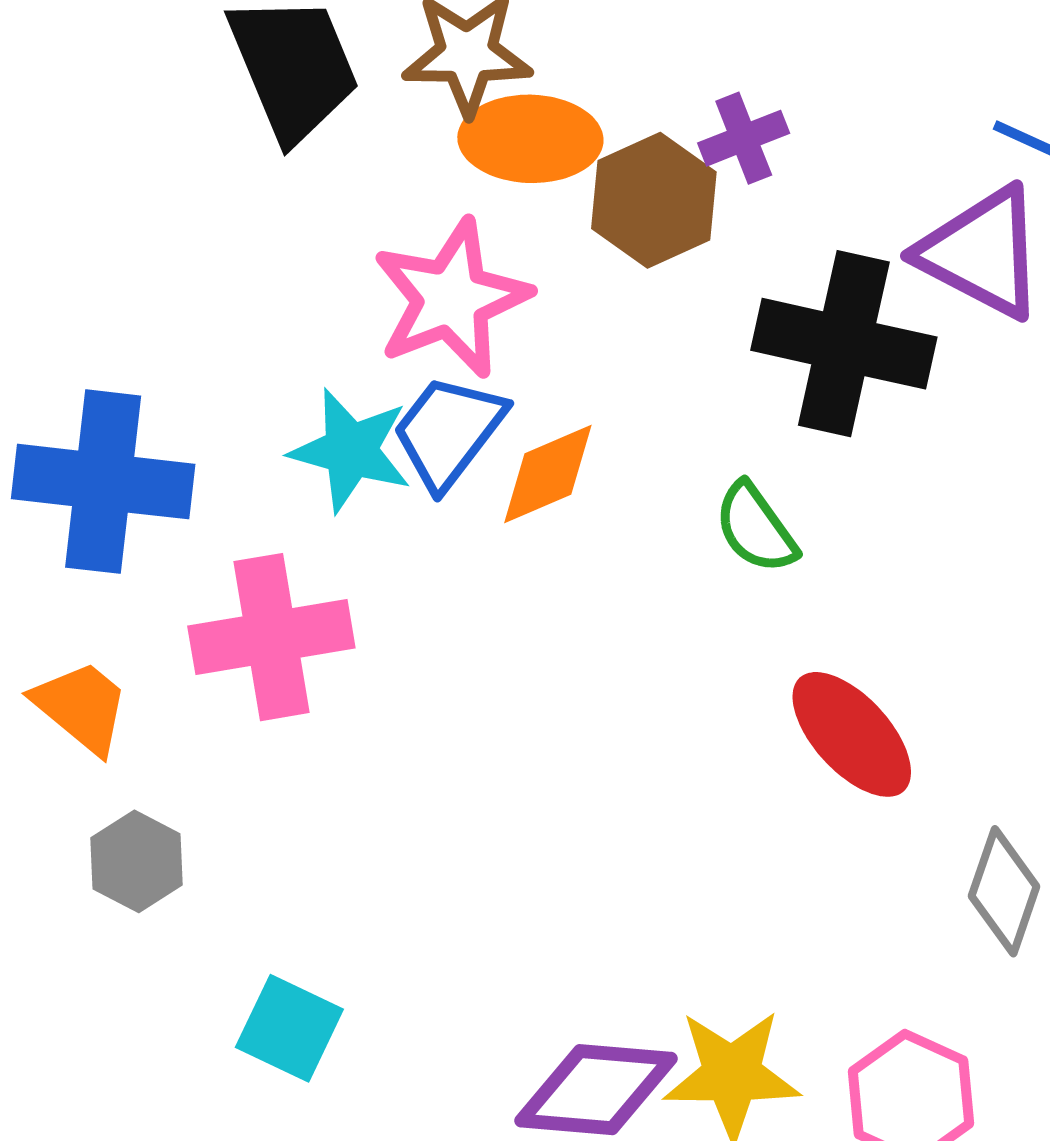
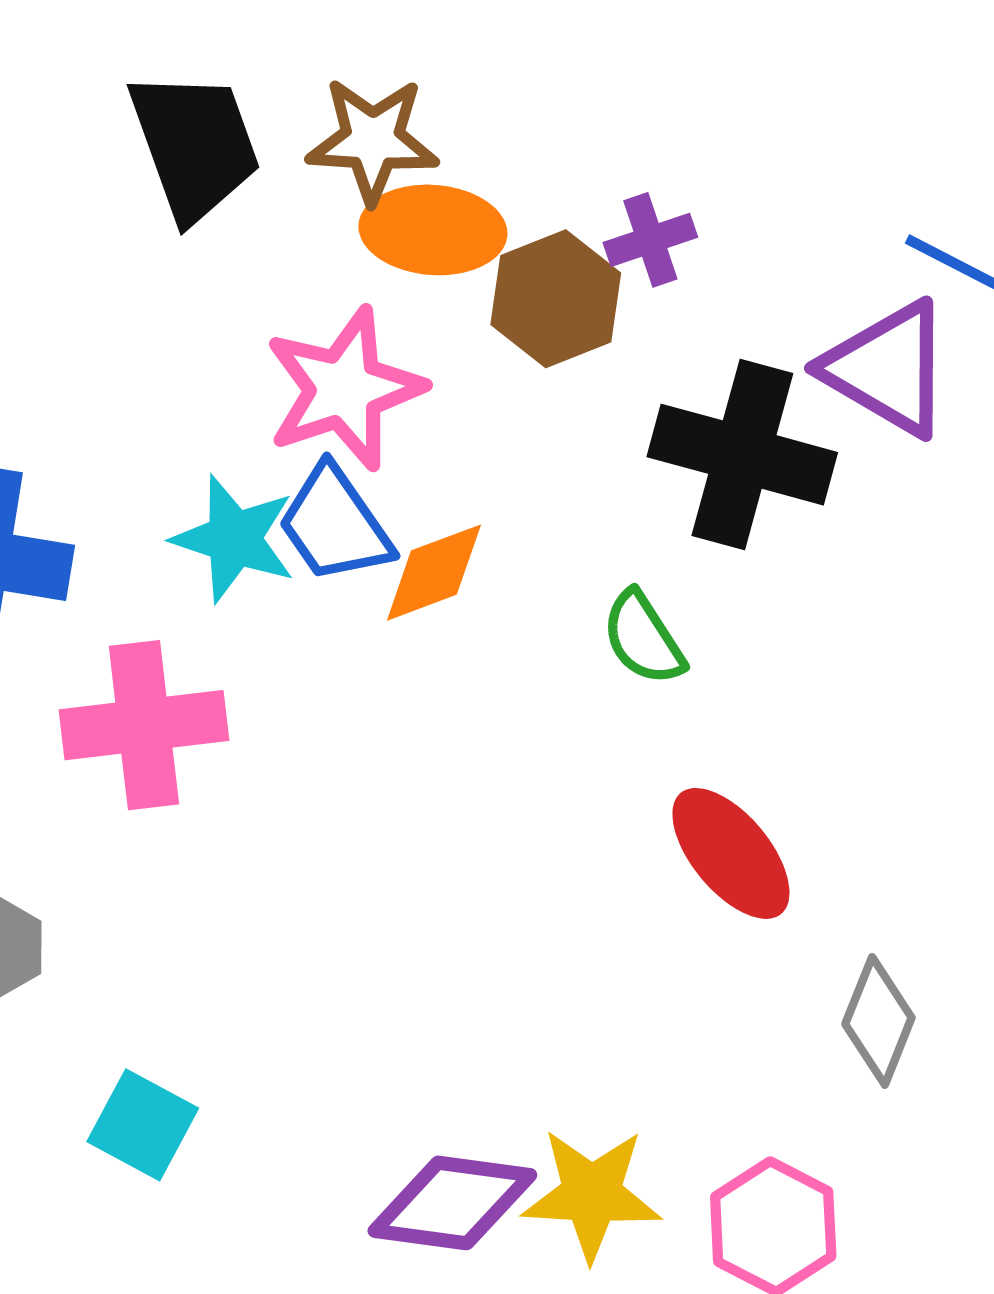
blue trapezoid: (449, 432) -> (335, 524), turned -75

